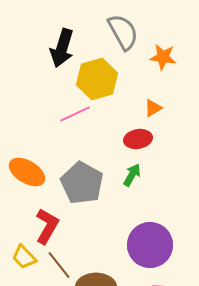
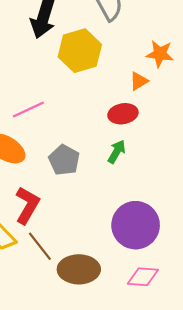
orange star: (163, 57) -> (160, 54), moved
pink line: (75, 114) -> (28, 110), moved
gray pentagon: (82, 183) -> (64, 160), size x0.7

